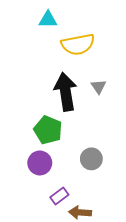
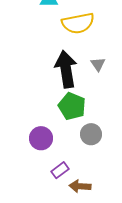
green pentagon: (48, 130) -> (72, 106), moved

